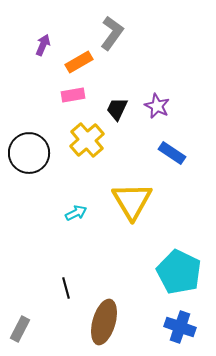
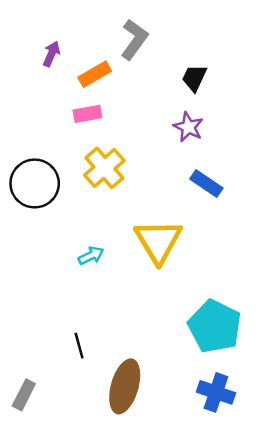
black trapezoid: (117, 109) -> (194, 78), moved

